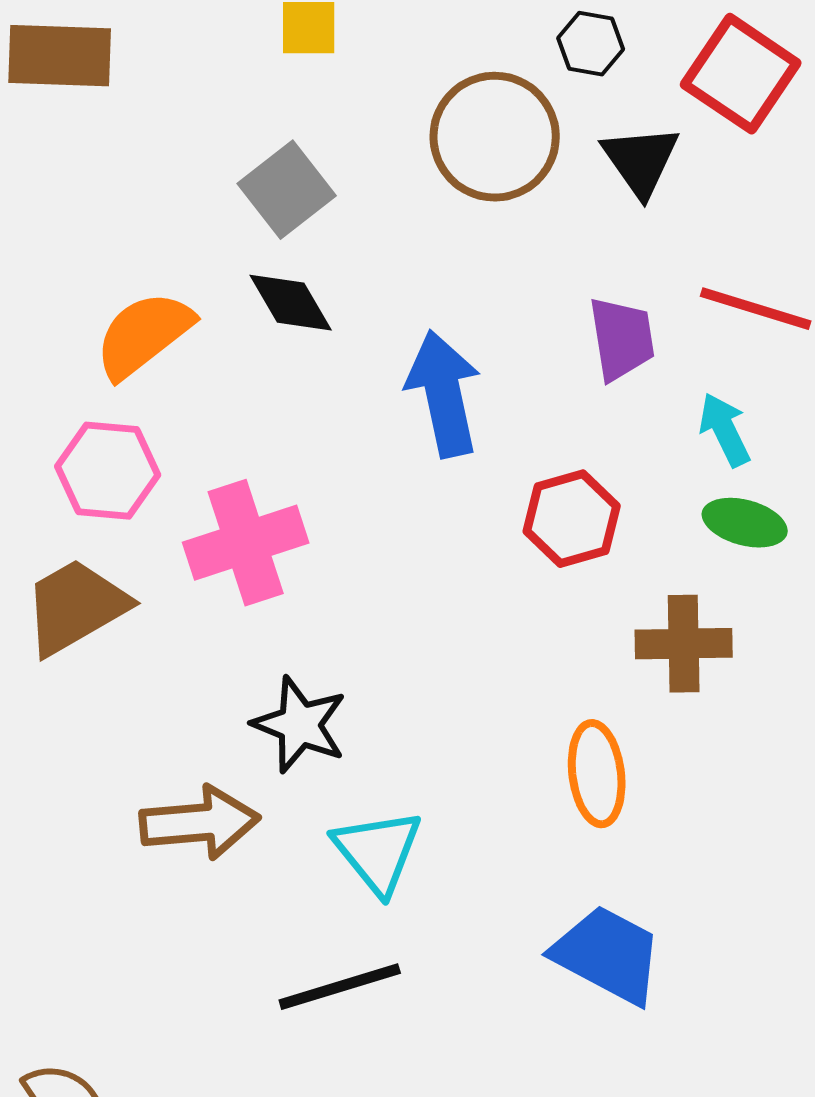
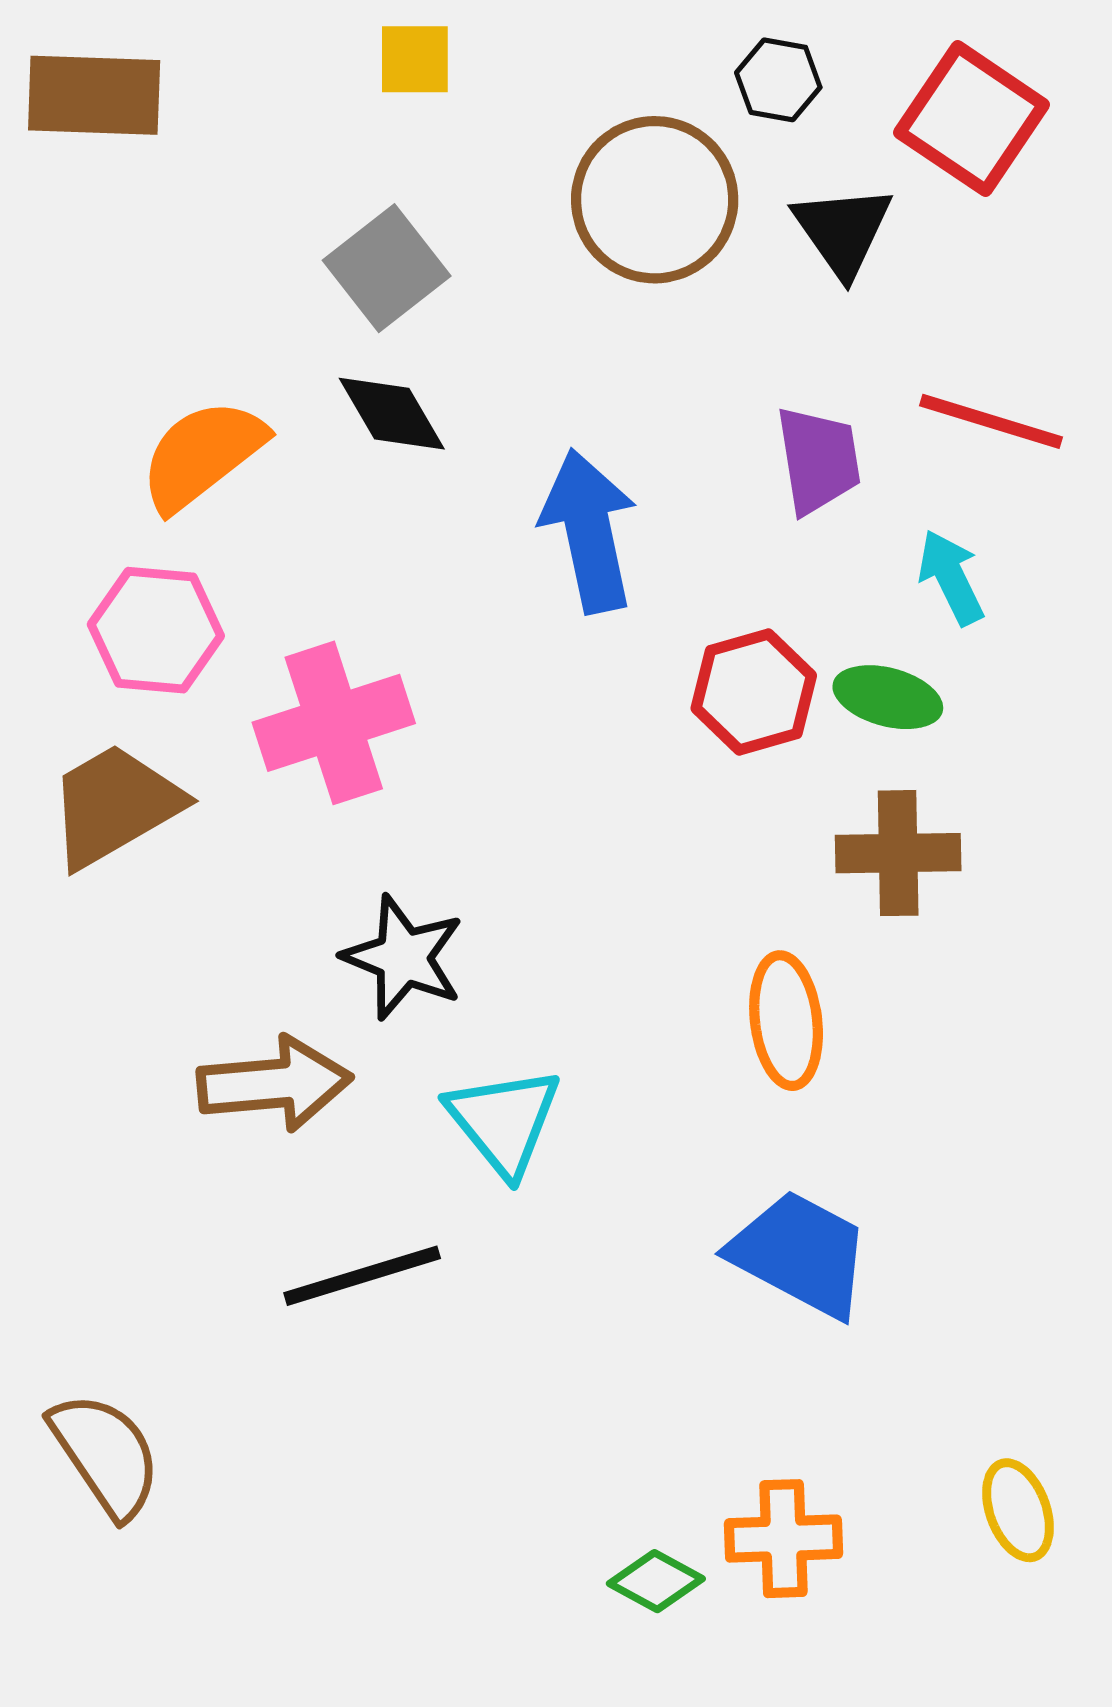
green ellipse: (745, 523) -> (888, 697), moved
black line: (340, 987) -> (362, 1276), moved

